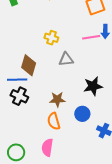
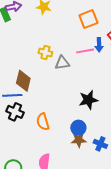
gray triangle: (66, 59) -> (62, 63), moved
brown star: (57, 99) -> (79, 140), moved
orange semicircle: (54, 121) -> (43, 122), moved

